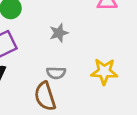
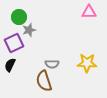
gray star: (59, 33) -> (29, 30), moved

